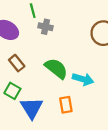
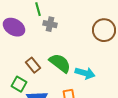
brown rectangle: (17, 63) -> (33, 65), moved

